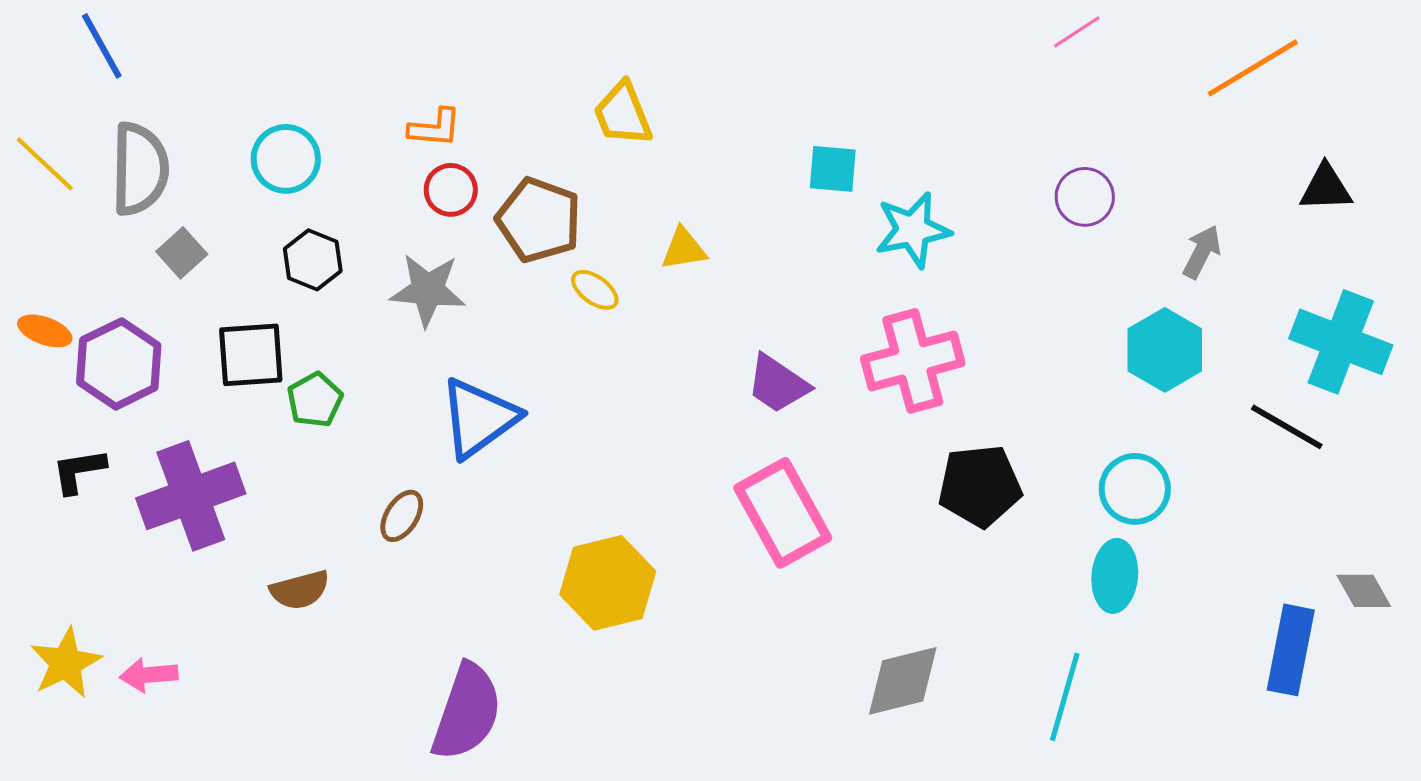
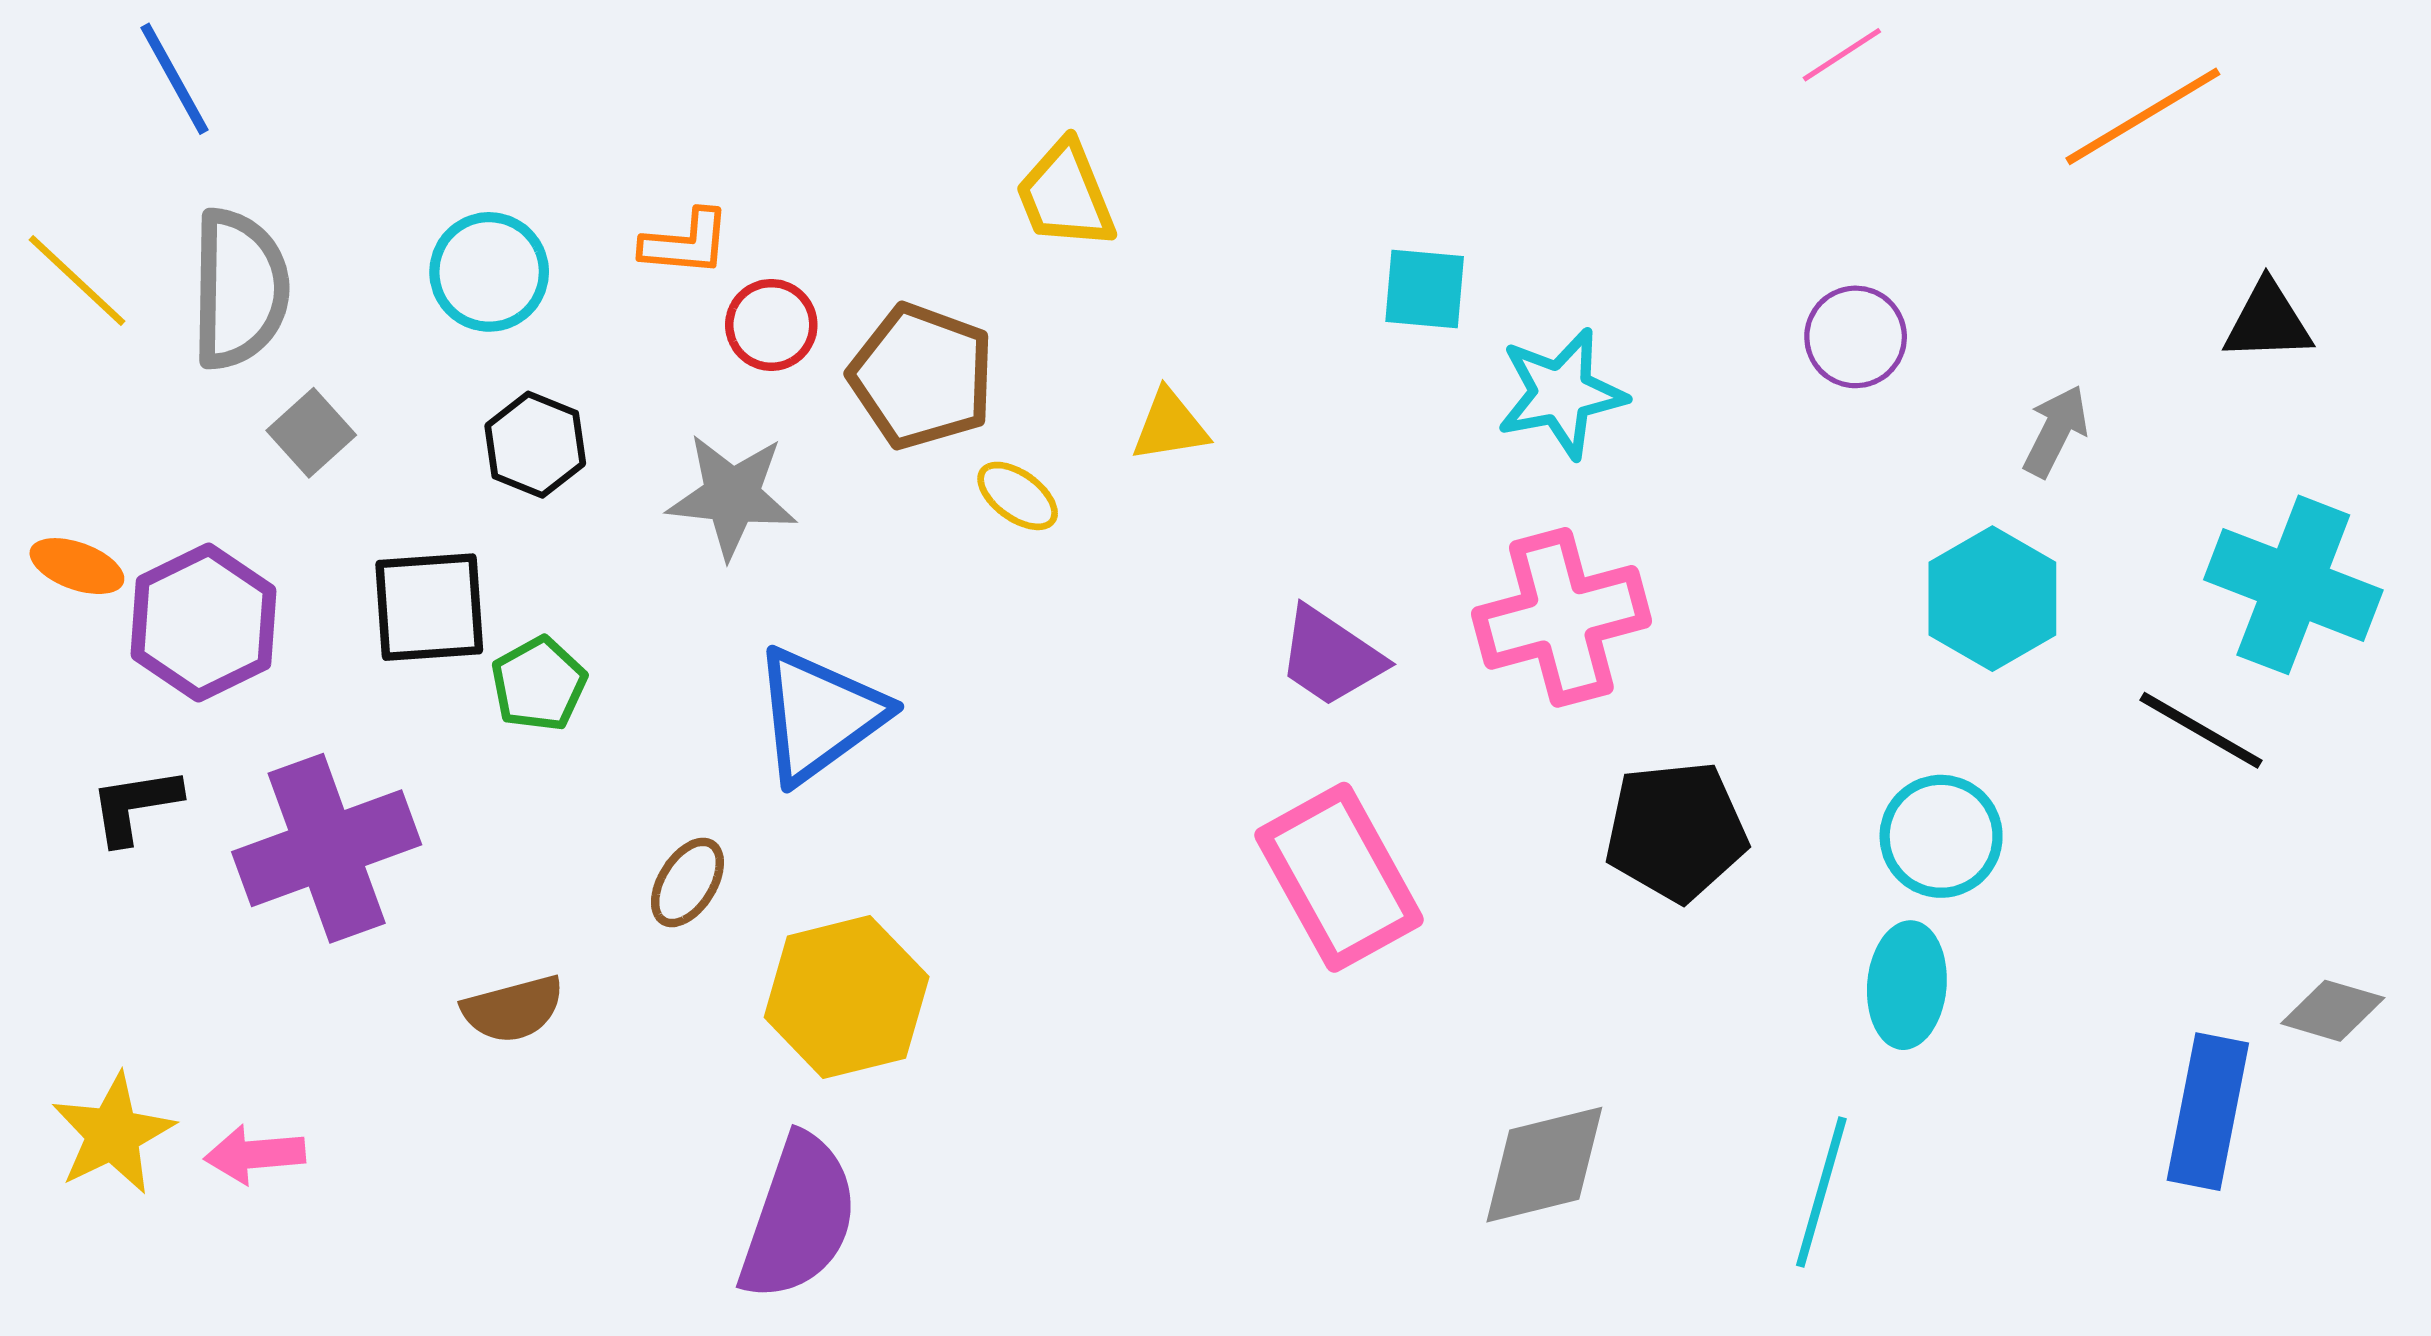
orange L-shape: (435, 128) -> (686, 243), moved
yellow hexagon: (608, 583) -> (847, 997), moved
gray diamond: (1364, 591) -> (2333, 1011), turned -44

